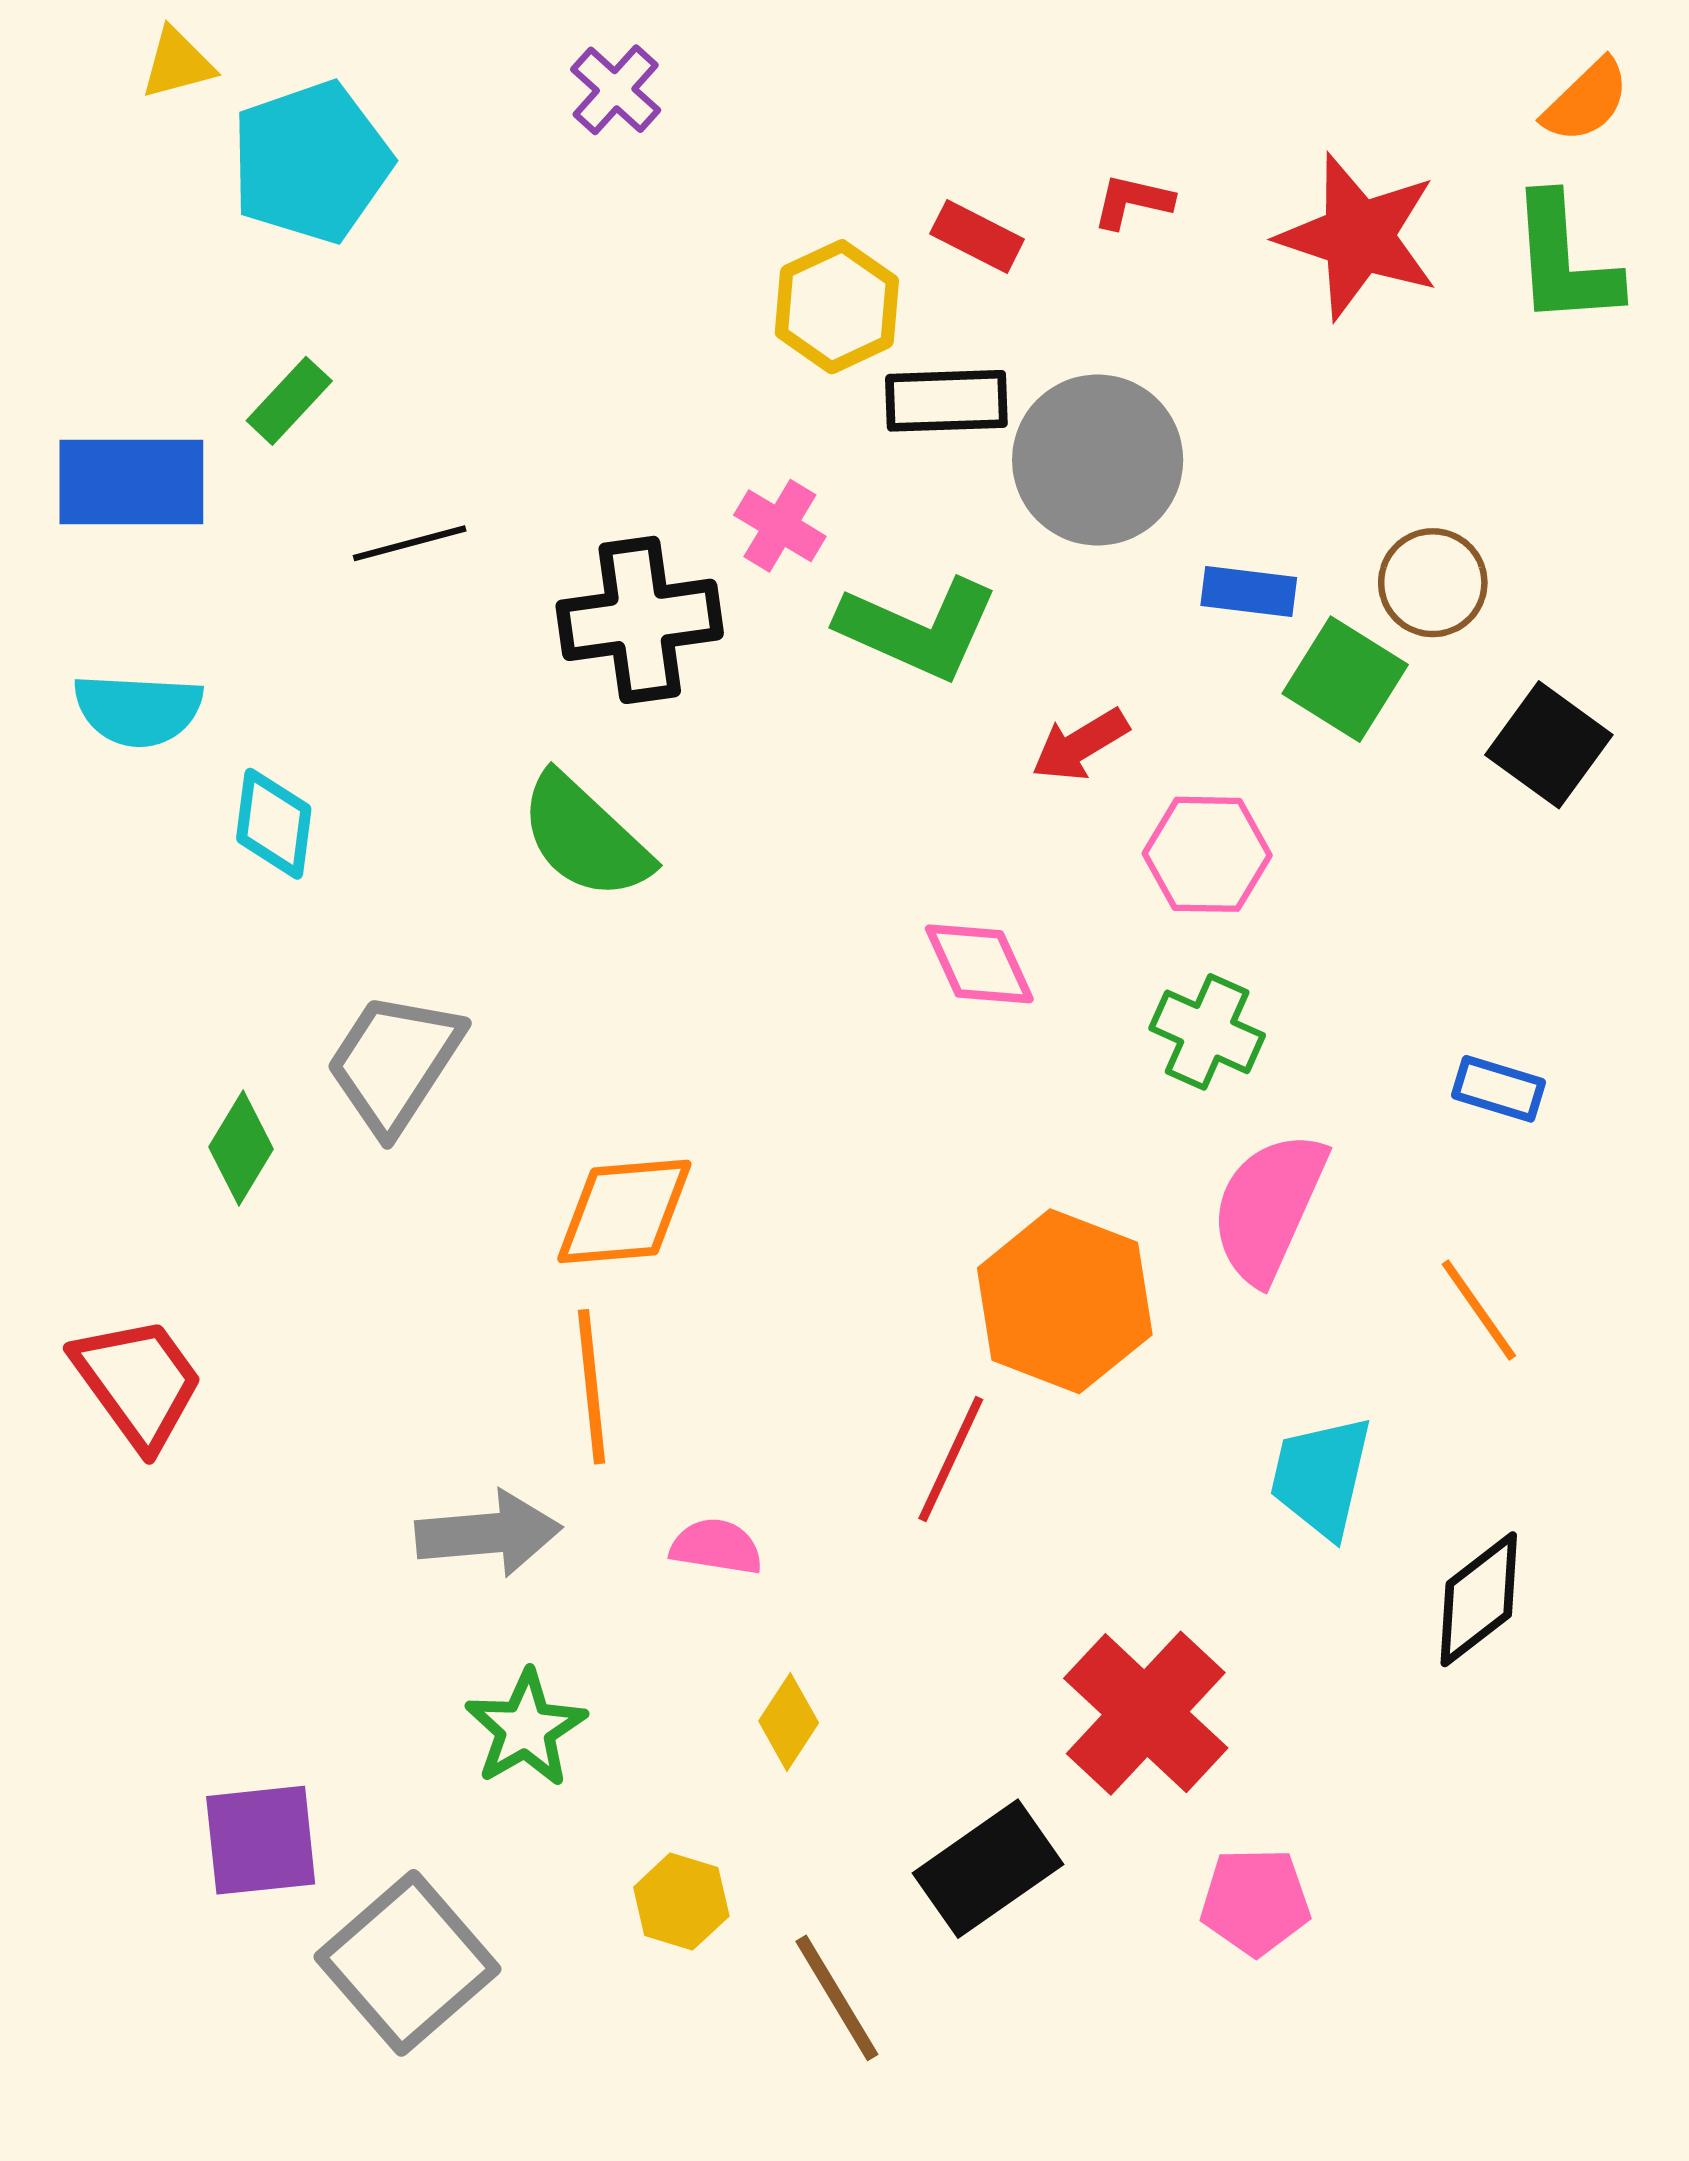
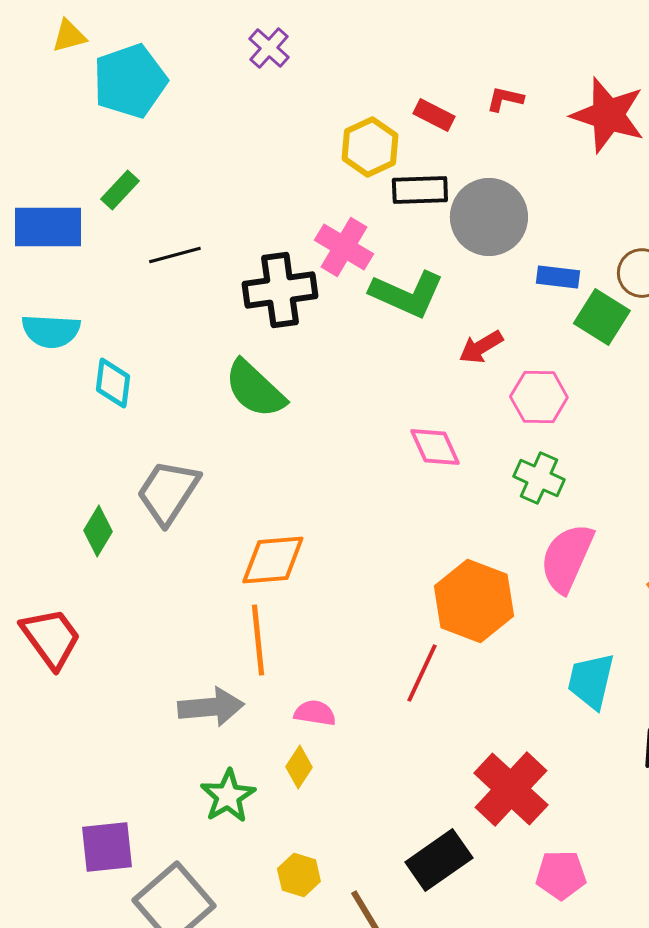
pink cross: (780, 526) -> (344, 247), size x1.4
yellow diamond: (789, 1722) -> (299, 767), moved

